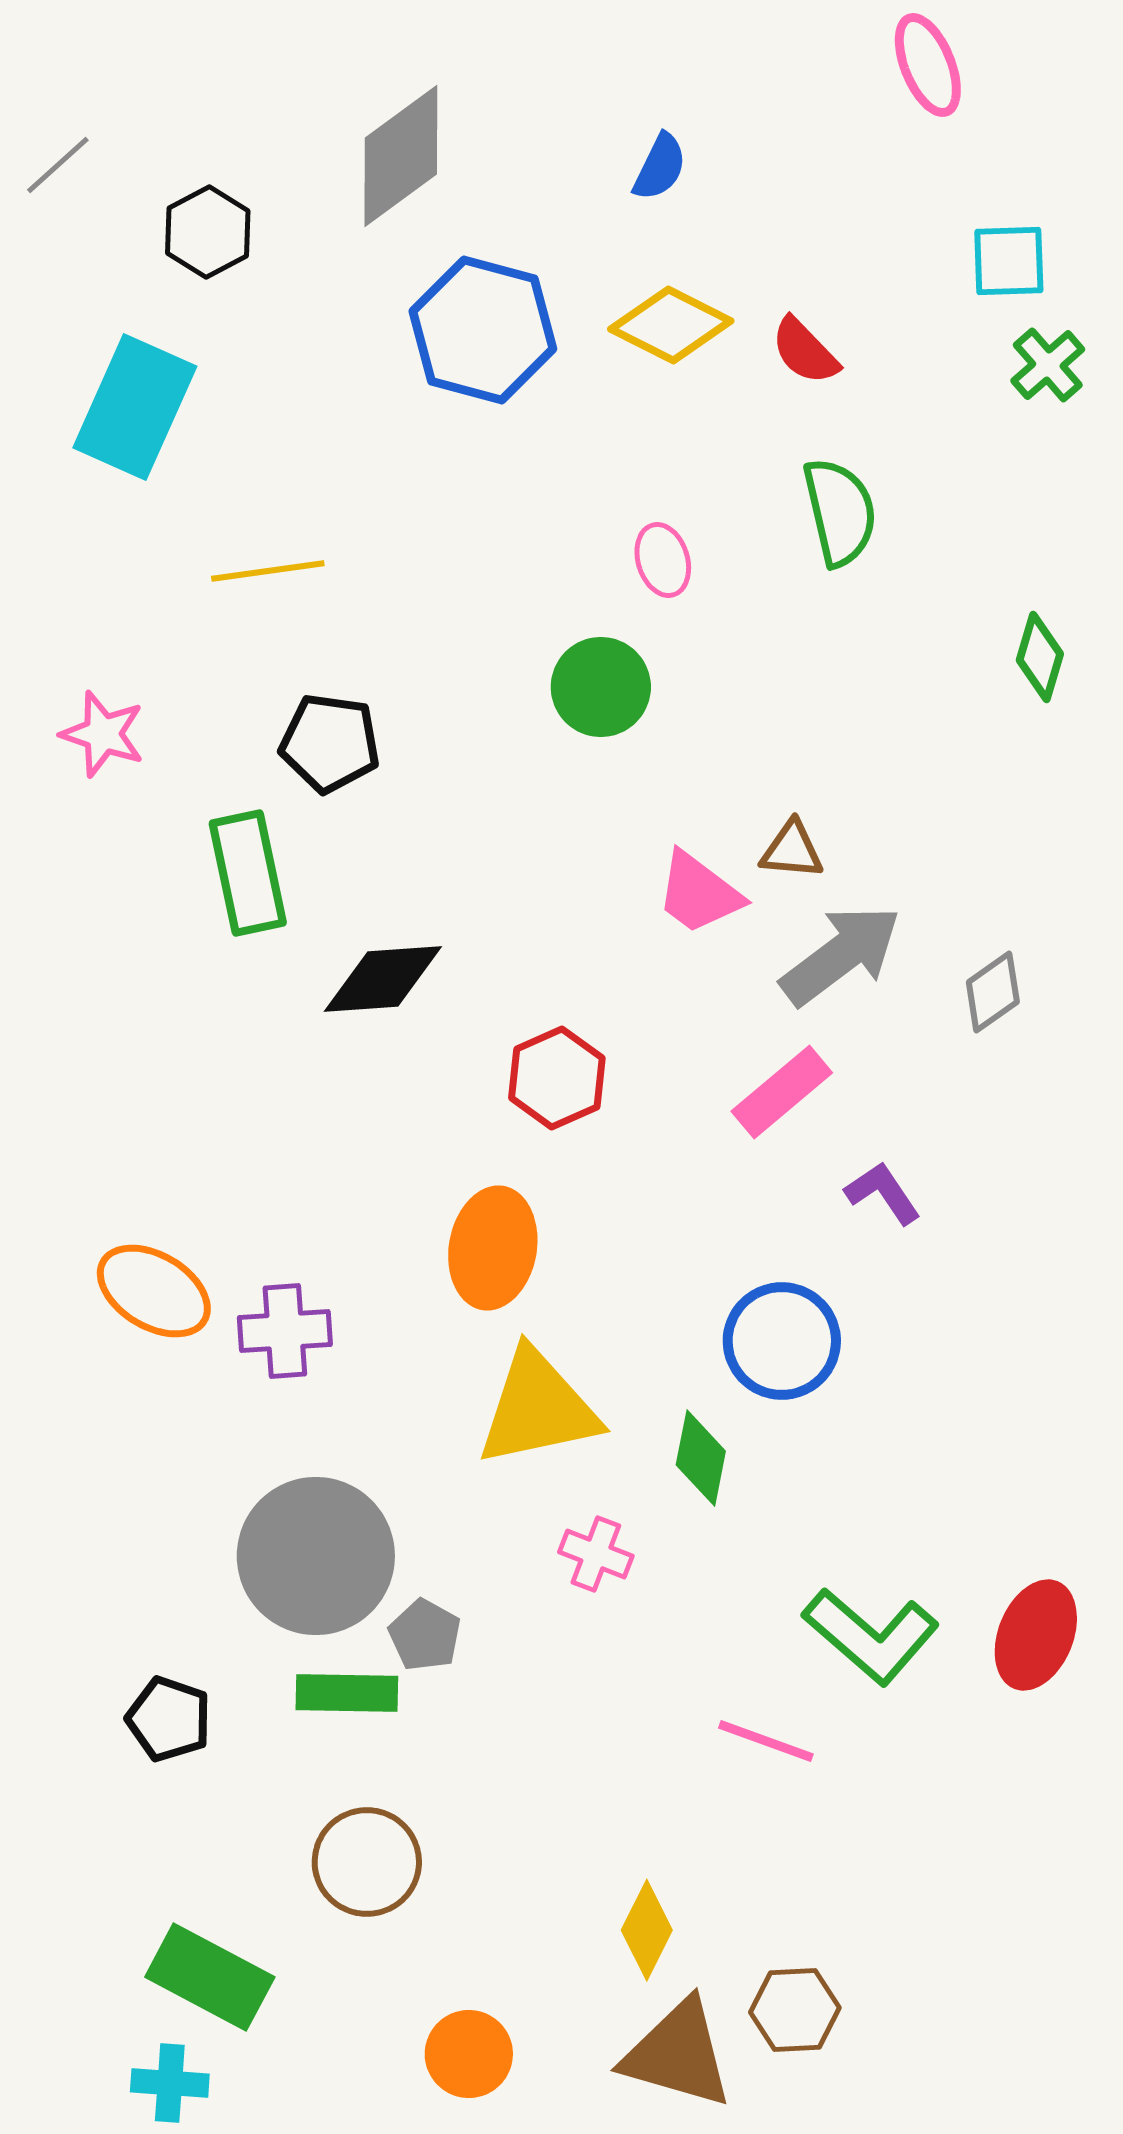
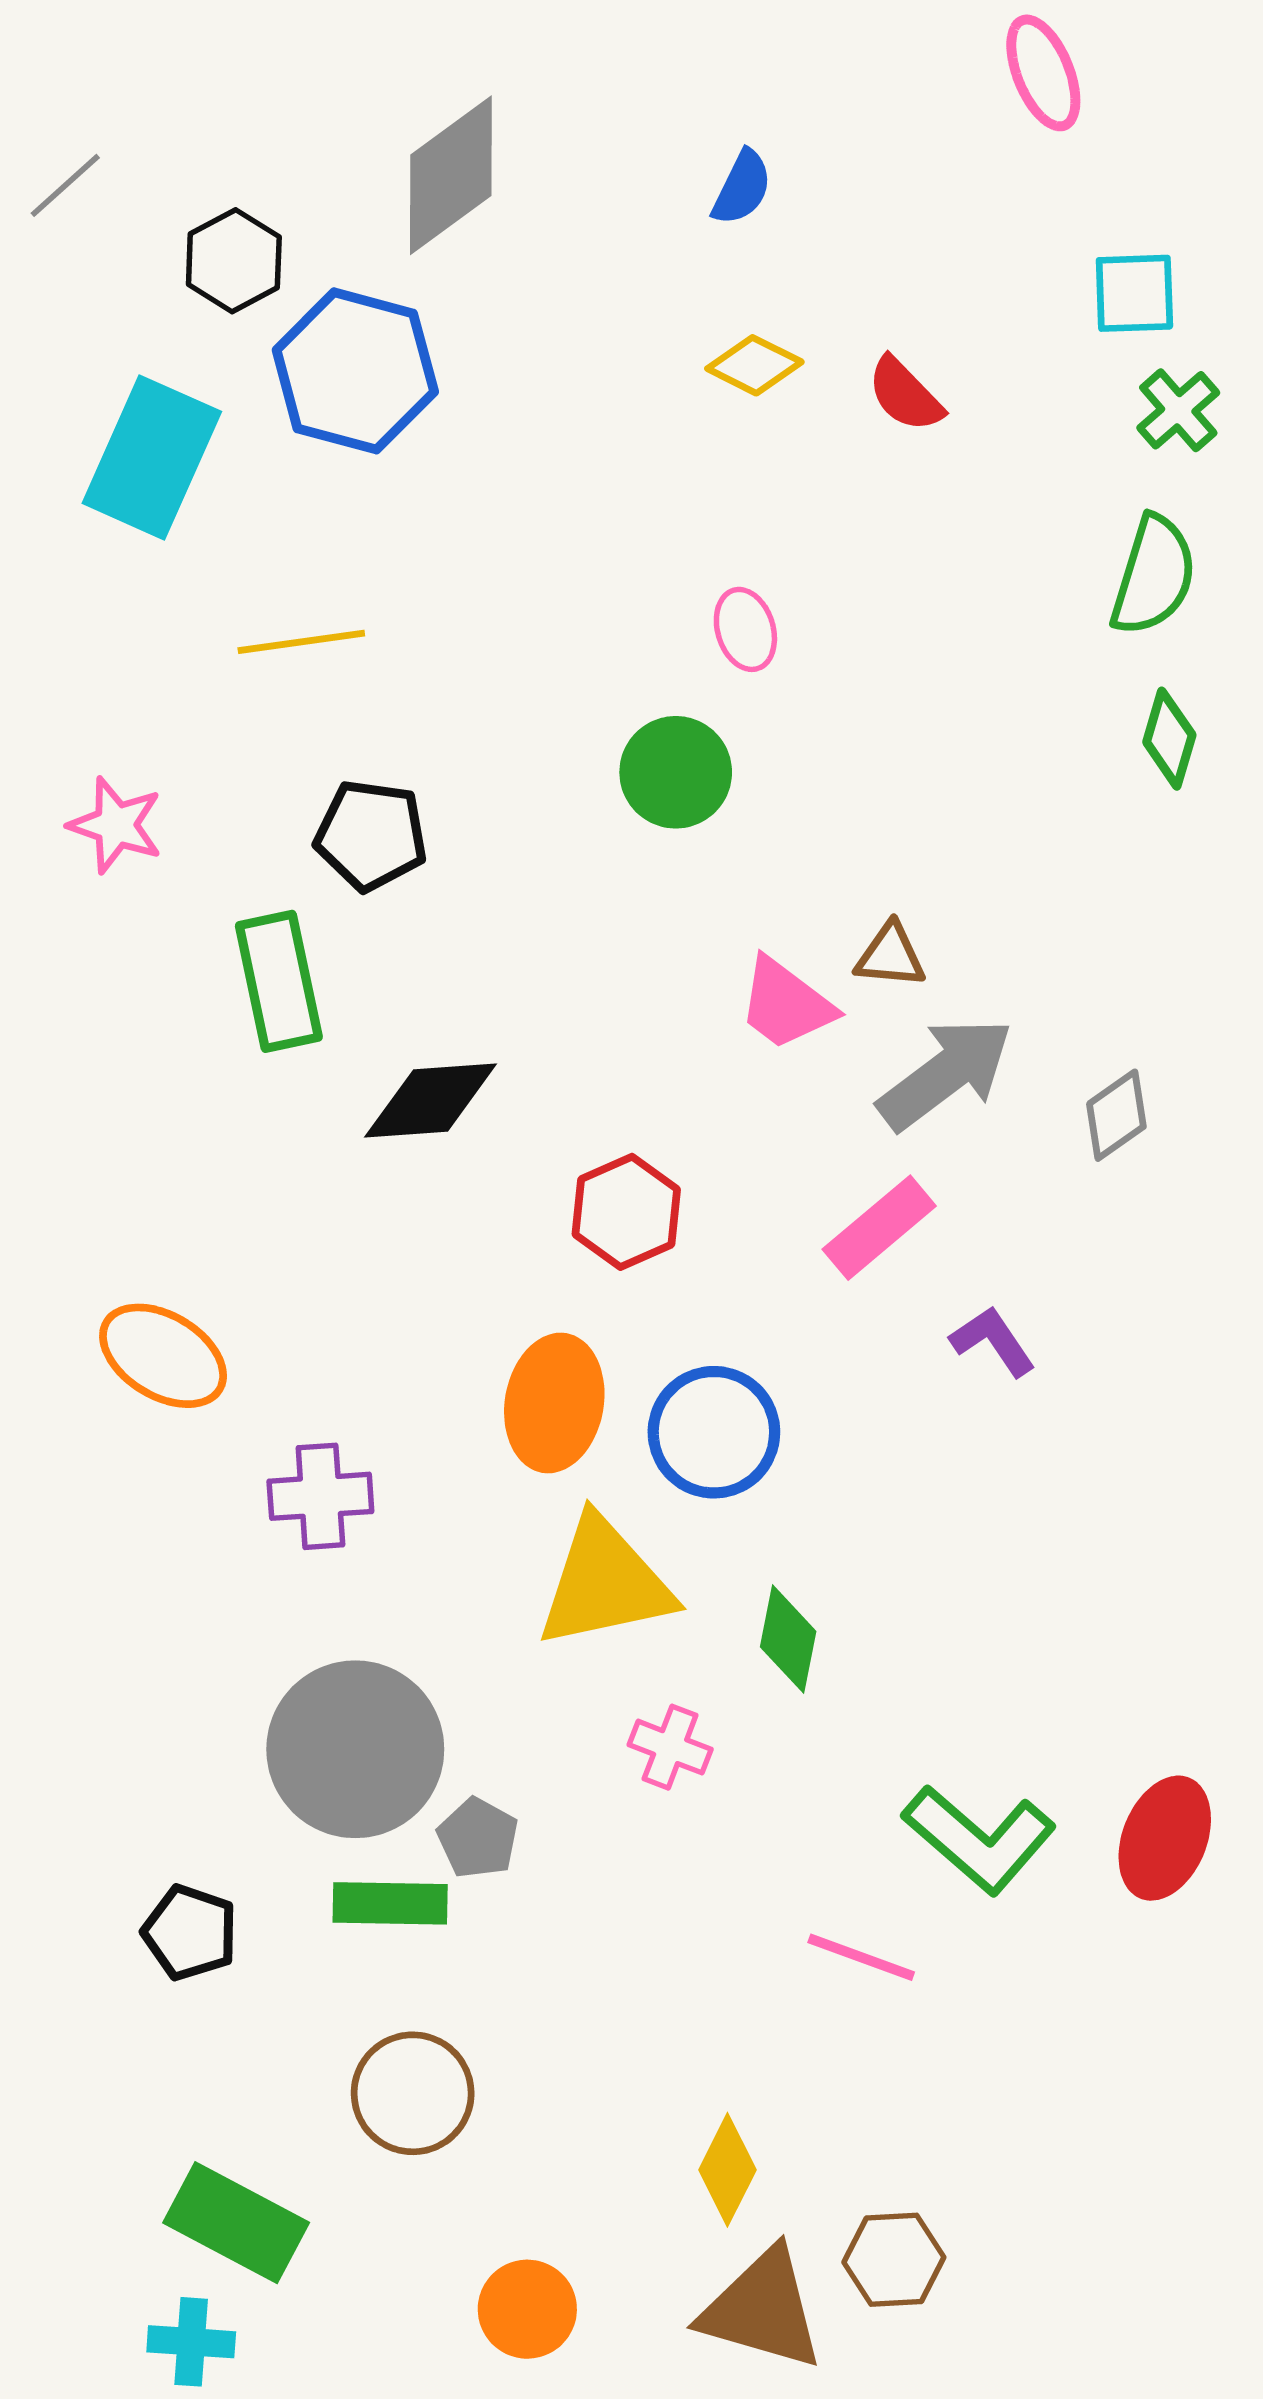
yellow diamond: (671, 325) -> (754, 365), size x0.7
blue hexagon: (483, 330) -> (355, 371), moved
green semicircle: (840, 512) -> (1154, 576), moved, turned 30
orange ellipse: (154, 1291) -> (163, 1356), moved
blue circle: (782, 1341) -> (714, 1432), moved

